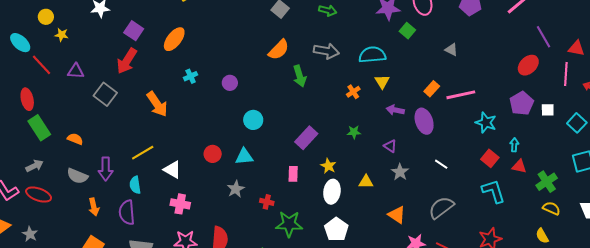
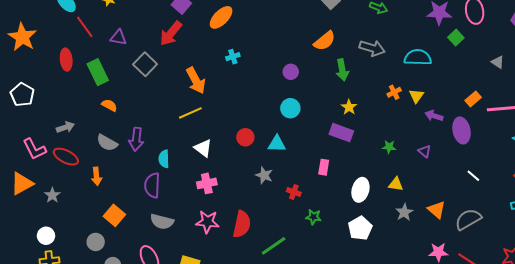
yellow triangle: (382, 82) -> (416, 96), moved
purple circle: (230, 83) -> (291, 72), moved
green rectangle: (39, 128) -> (98, 72), moved
green star: (354, 132) -> (389, 147), moved
purple rectangle: (306, 138) -> (341, 133), turned 60
yellow line: (143, 153) -> (190, 113), moved
yellow star: (328, 166) -> (349, 107), moved
gray star: (400, 172) -> (404, 212), moved
gray star: (236, 189) -> (264, 175), turned -30
pink cross: (180, 204) -> (207, 183), turned -30
orange arrow: (94, 207) -> (96, 176), moved
orange triangle: (397, 215) -> (437, 210), moved
green star: (289, 224) -> (313, 217), size x0.6

